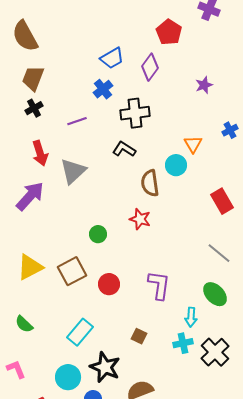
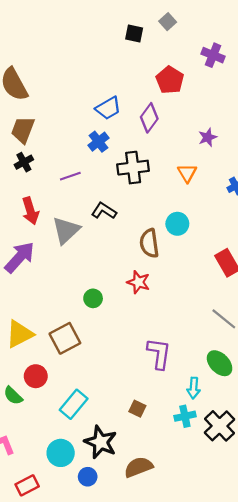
orange triangle: (193, 144) -> (187, 173), moved
black L-shape: (124, 149) -> (104, 211), moved
red circle: (109, 284) -> (36, 376), moved

